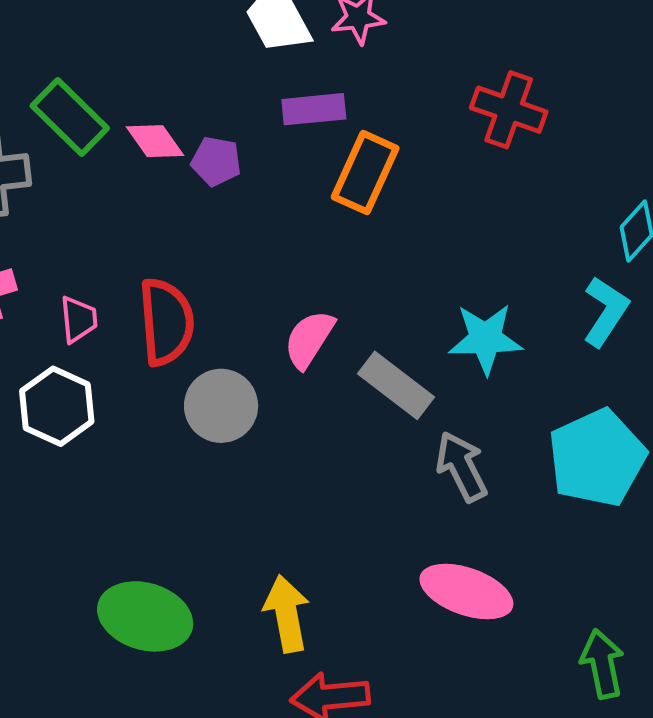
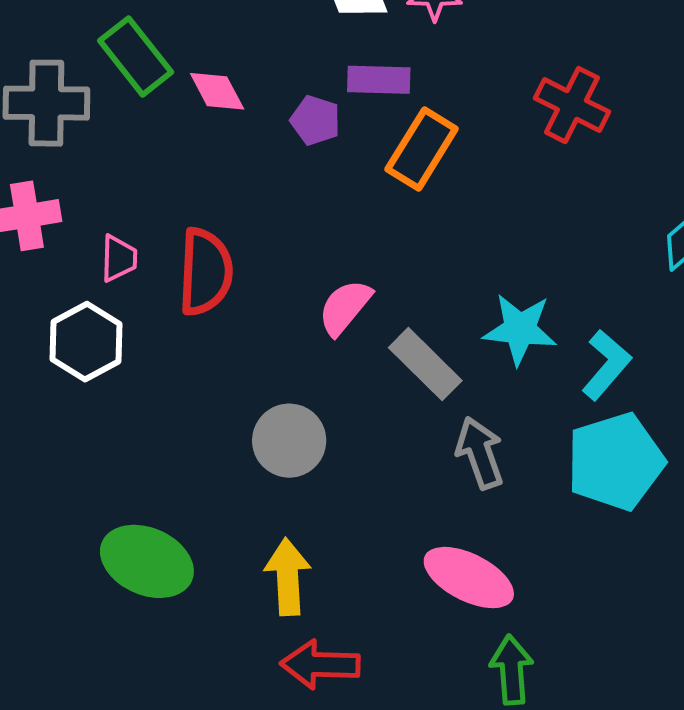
purple pentagon: (216, 161) -> (315, 120), moved
cyan L-shape: (606, 311) -> (606, 365), moved
gray circle: (221, 406) -> (289, 441), moved
green arrow: (602, 664) -> (512, 670), moved

